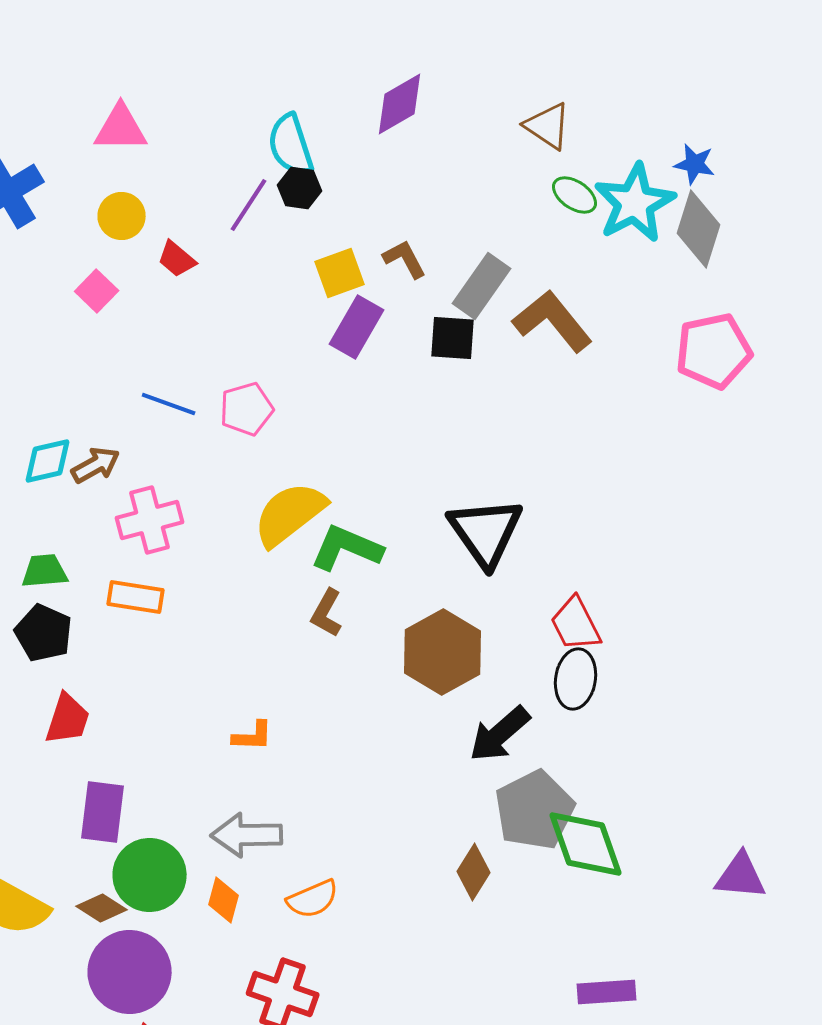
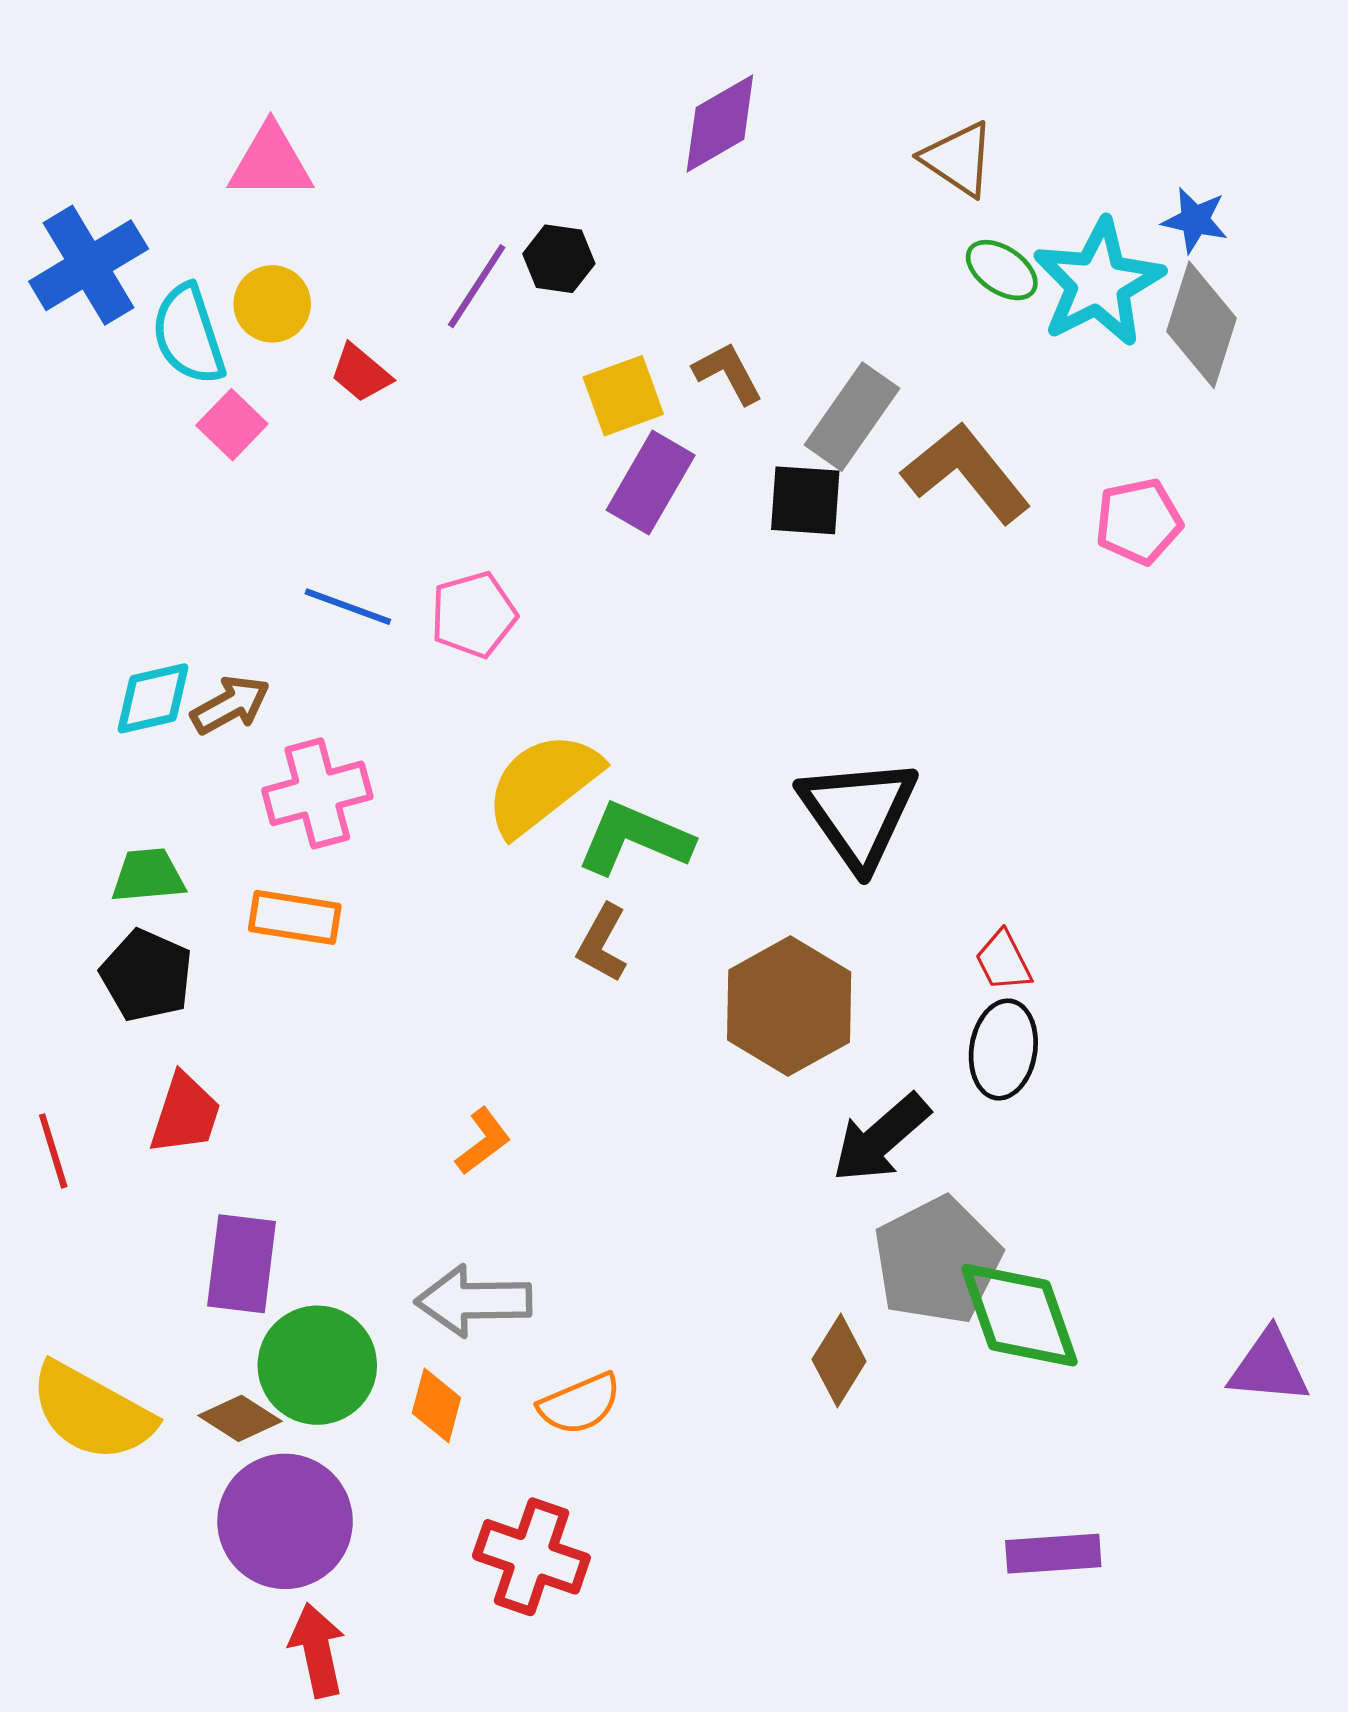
cyan semicircle: (291, 145) -> (188, 334), moved
pink pentagon: (714, 351) -> (1139, 521), moved, size x0.7
red trapezoid: (576, 624) -> (1003, 961), size x0.7
orange L-shape: (253, 736) -> (483, 1141), turned -39

